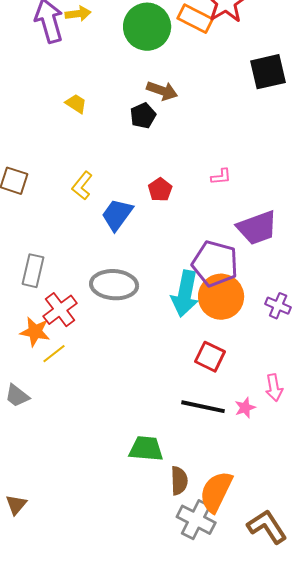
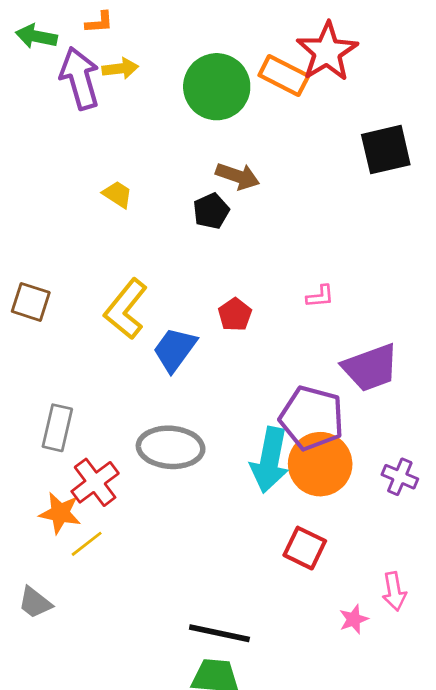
yellow L-shape: (82, 186) -> (126, 309), size x1.5
black line: (203, 407) -> (219, 633), moved

